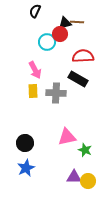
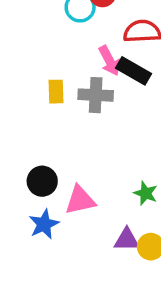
pink arrow: (35, 70) -> (109, 61), moved
pink triangle: (67, 137) -> (80, 200), moved

